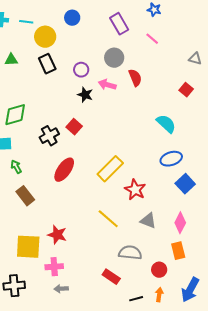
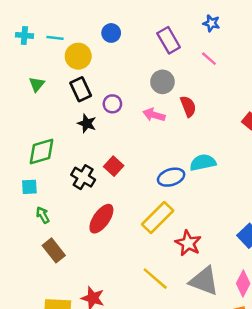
green triangle: (11, 60) -> (37, 84), turned -48
purple circle: (81, 70) -> (112, 104), moved
black star: (85, 95) -> (87, 123), moved
cyan semicircle: (166, 124) -> (203, 162), moved, turned -55
black cross: (49, 136) -> (83, 177), turned -30
blue ellipse: (171, 159) -> (171, 177), moved
gray triangle: (148, 221) -> (204, 281), size x1.5

